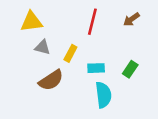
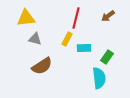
yellow rectangle: (70, 53) -> (67, 39), moved
cyan rectangle: (96, 68) -> (84, 48), moved
cyan semicircle: (103, 95) -> (99, 78), moved

